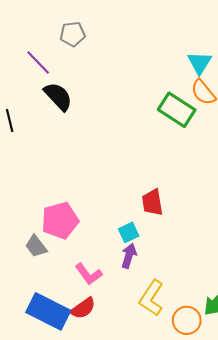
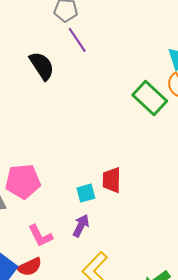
purple line: (38, 63) -> (77, 40), moved
cyan square: (129, 232) -> (86, 193), moved

